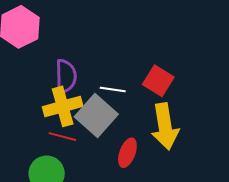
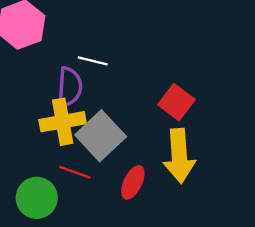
white line: (113, 89) -> (93, 61), moved
red line: (62, 137) -> (75, 172), moved

